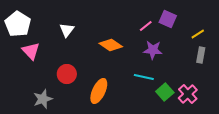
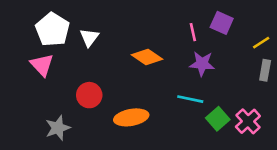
white pentagon: (18, 24) -> (52, 29), moved
pink line: (146, 26) -> (193, 32), turned -64
orange ellipse: (99, 91) -> (131, 117), turned 55

